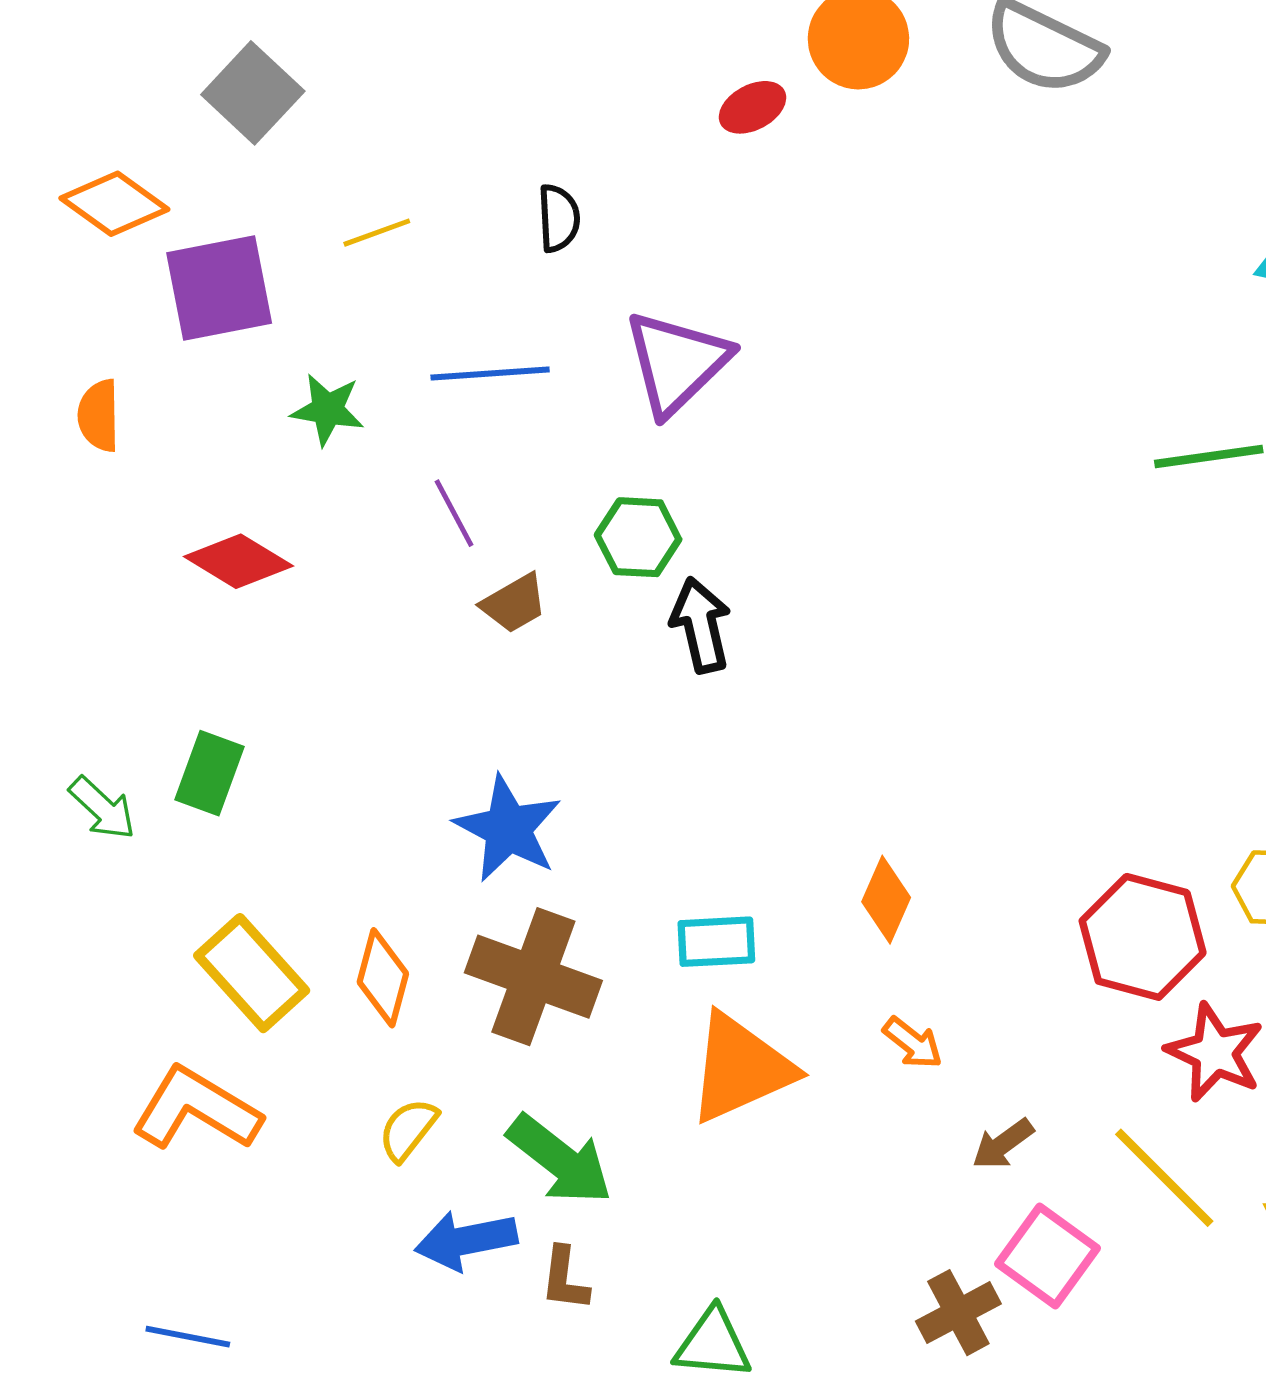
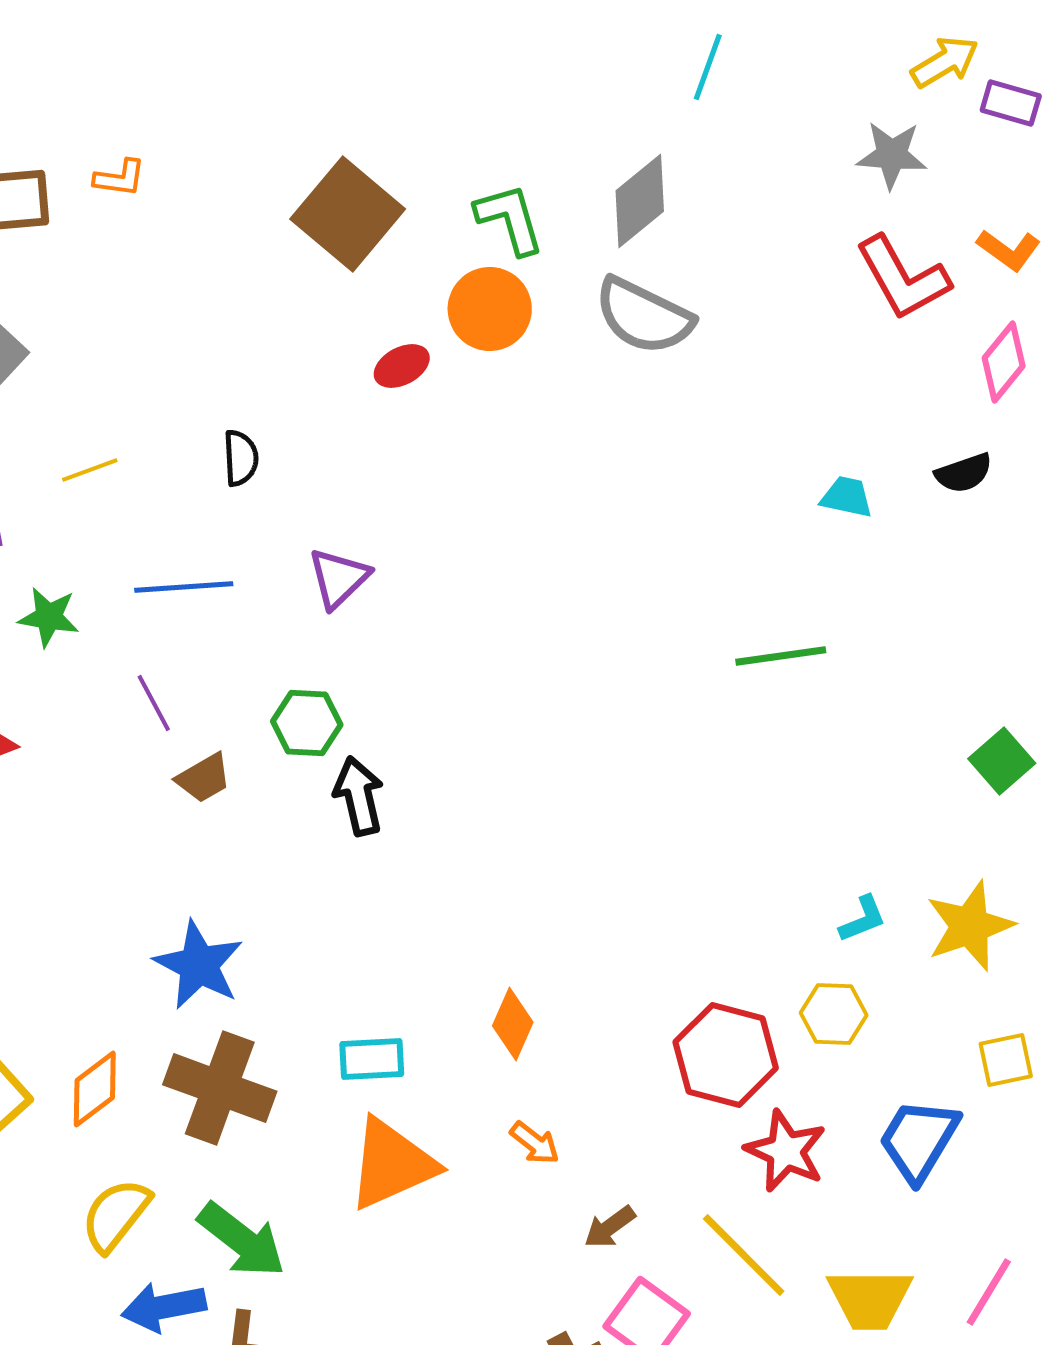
purple triangle: (677, 363) -> (339, 578), size x0.7
orange diamond: (383, 978) -> (95, 1089), turned 38
yellow semicircle: (408, 1130) -> (116, 1215), size x1.4

